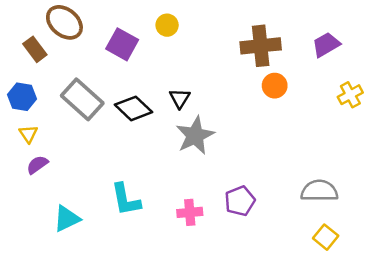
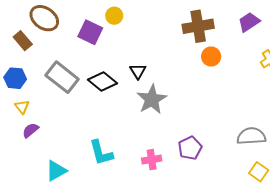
yellow circle: (167, 25) -> (114, 16), moved

